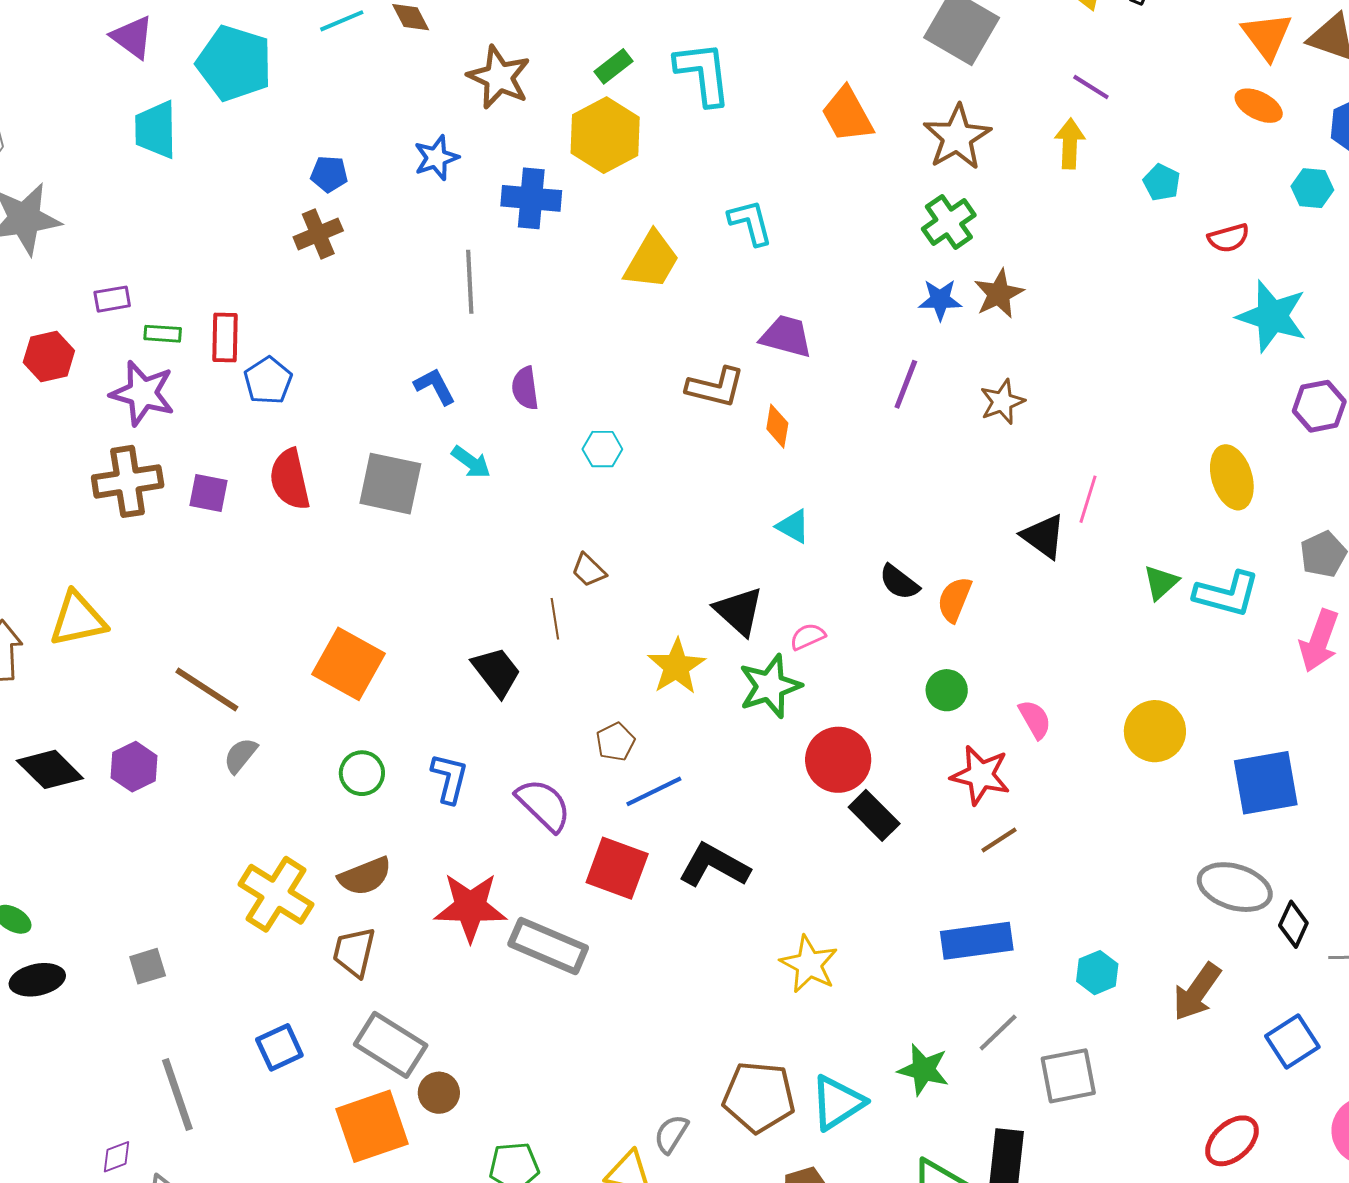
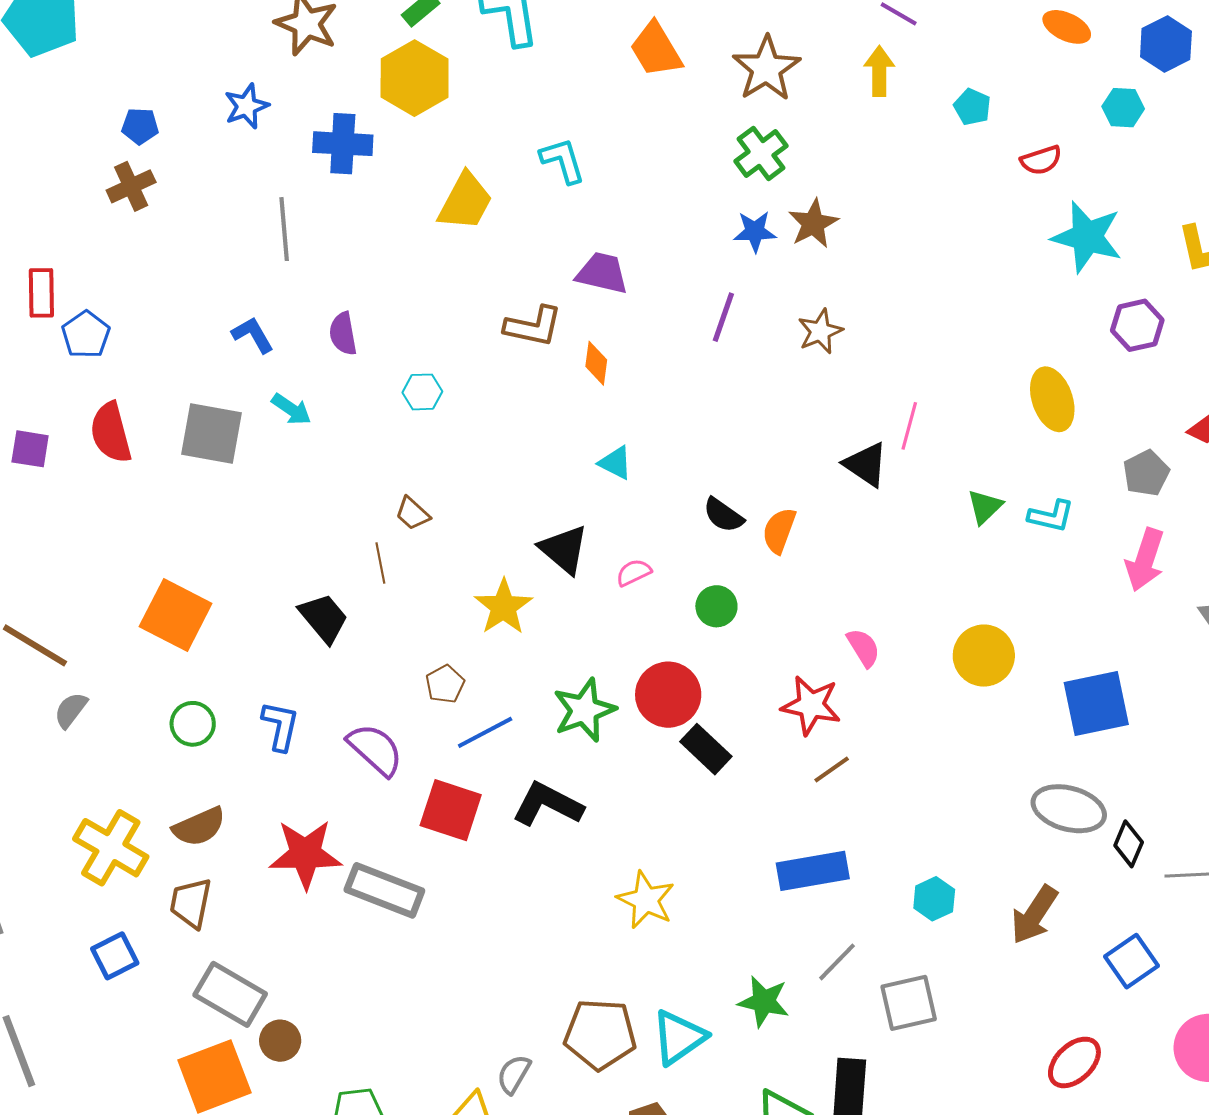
cyan L-shape: (1227, 594) -> (1051, 516), size x0.7
green star: (770, 686) -> (584, 710), moved
green circle: (947, 690) -> (716, 606), moved
blue square: (279, 1047) -> (115, 956), moved

